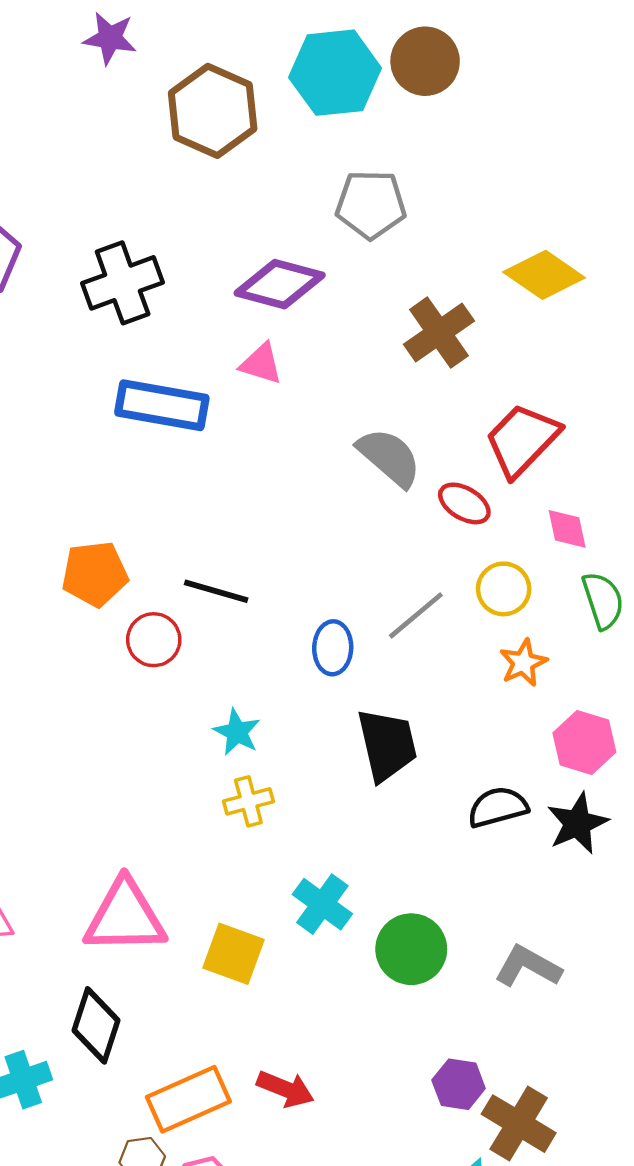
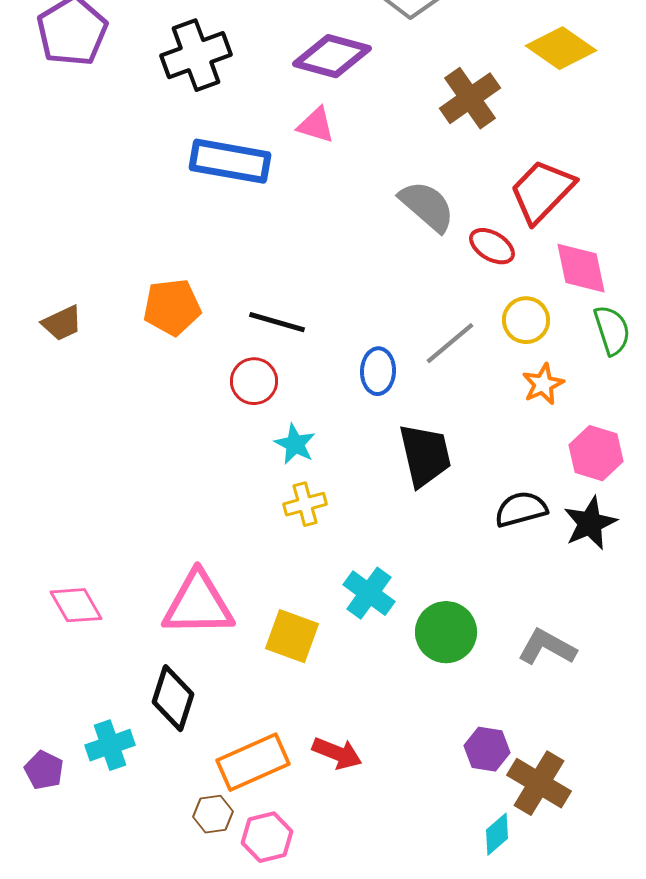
pink diamond: (567, 529) -> (581, 268), size x1.5
red circle: (154, 640) -> (254, 381), moved

